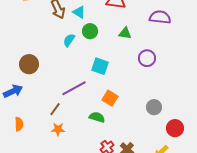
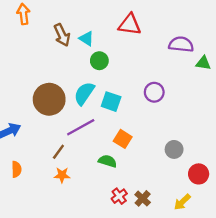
green triangle: (125, 33) -> (203, 63), moved
cyan semicircle: (69, 40) -> (84, 93), moved, size x1.5
purple circle: (147, 58) -> (154, 92), moved
brown circle: (29, 64) -> (49, 99), moved, size x1.4

